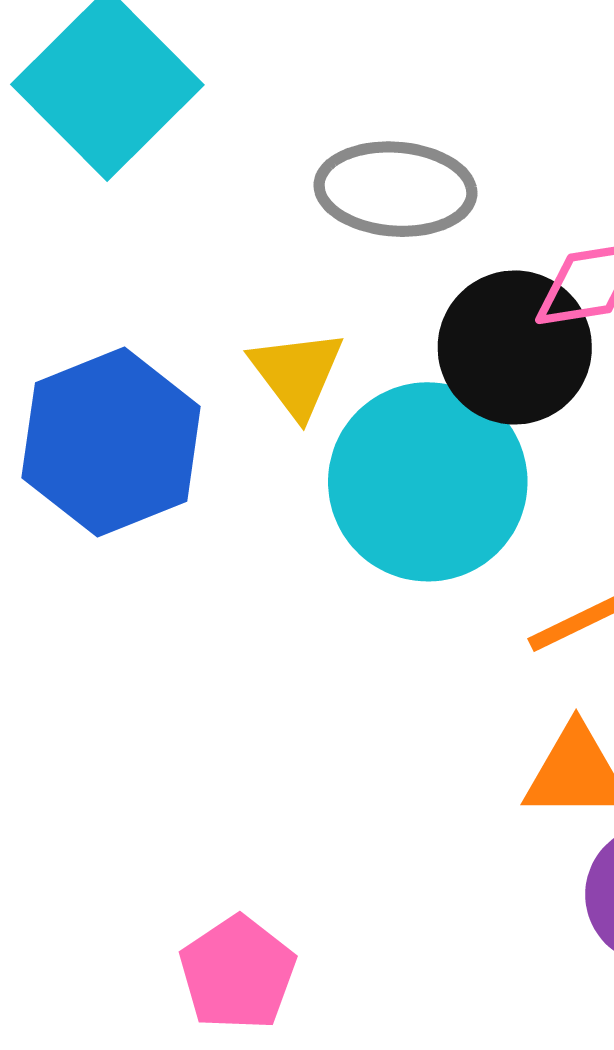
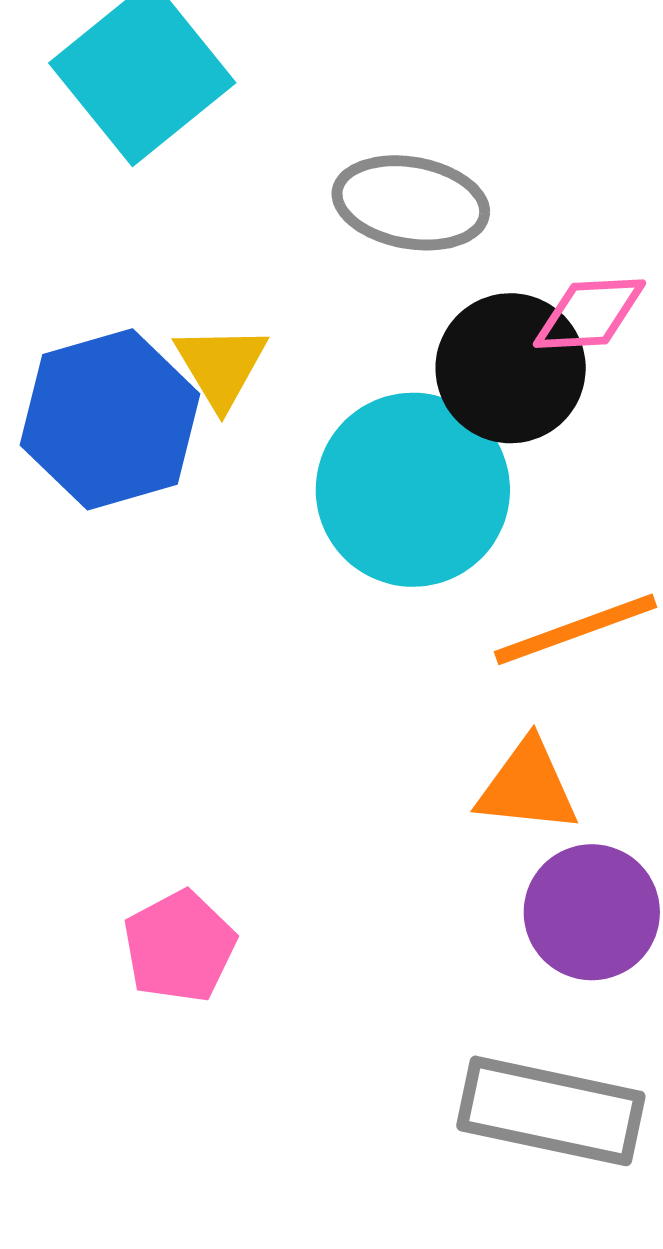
yellow triangle: (297, 373) -> (221, 366), moved

